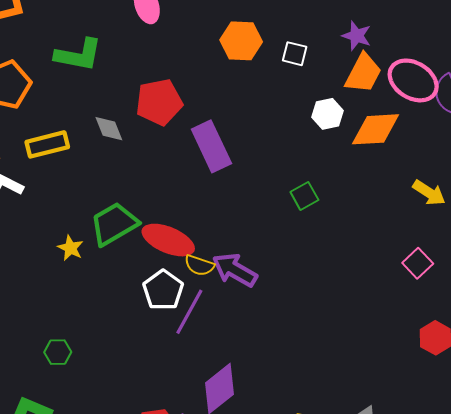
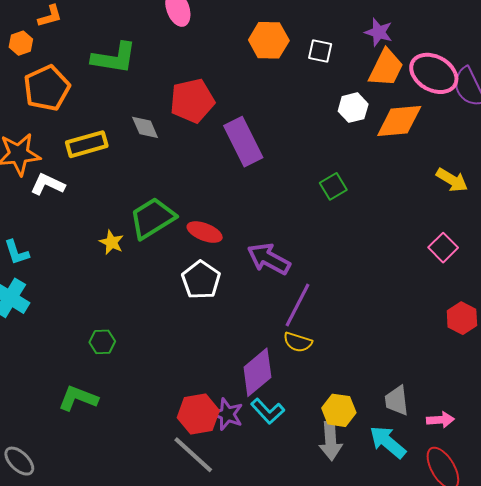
red ellipse: (168, 240) -> (205, 232), size x0.7
yellow semicircle: (199, 265) -> (298, 342), moved
purple line: (189, 312) -> (297, 305), moved

